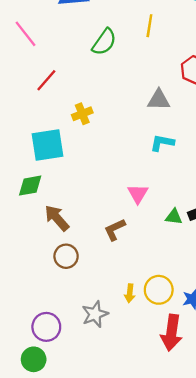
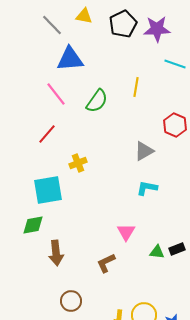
pink line: (25, 34) -> (56, 94), moved
gray triangle: (159, 100) -> (144, 151), turned -30
brown arrow: (57, 218) -> (56, 253), turned -145
brown circle: (66, 256) -> (71, 301), moved

